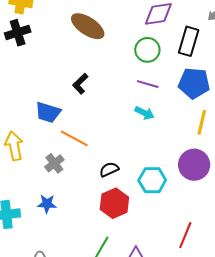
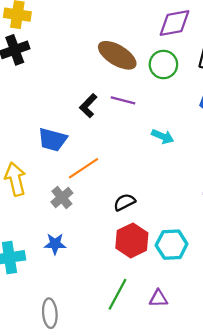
brown ellipse: (88, 26) -> (117, 55), moved
purple line: (148, 84) -> (123, 100), moved
orange line: (74, 138) -> (84, 168), turned -60
cyan hexagon: (152, 180) -> (172, 245), moved

